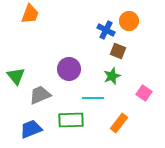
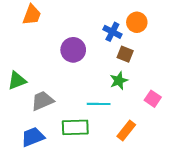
purple circle: (69, 69) -> (73, 50), moved
green triangle: (16, 76) -> (17, 81), turned 48

